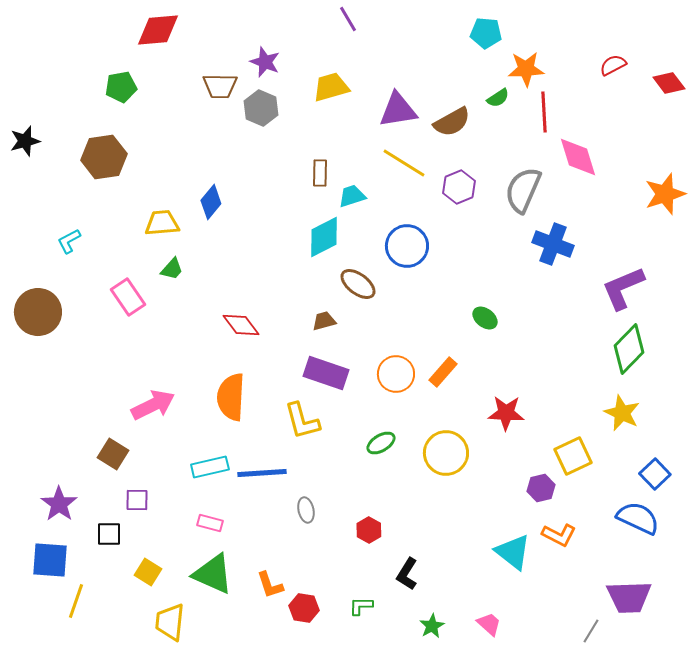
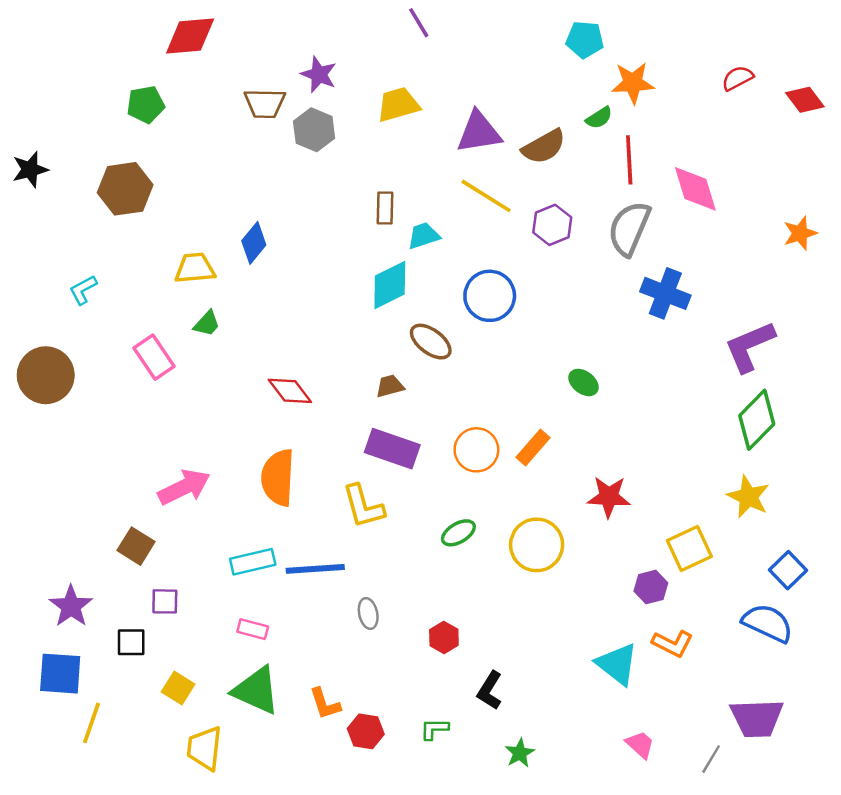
red line: (544, 112) -> (629, 160), moved
orange star: (665, 194) -> (800, 233), size x0.7
pink trapezoid: (489, 624) -> (640, 745), moved

